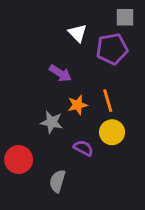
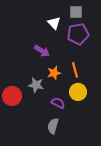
gray square: (125, 17) -> (76, 12), moved
red circle: (19, 160) -> (12, 96), moved
gray semicircle: (57, 181) -> (53, 126), moved

